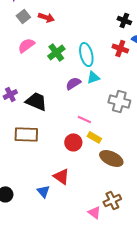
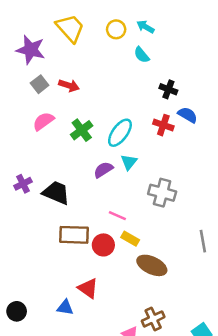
cyan ellipse: (86, 54) -> (120, 133), turned 50
cyan triangle: (93, 77) -> (129, 162), turned -32
brown rectangle: (26, 134) -> (74, 235), moved
blue triangle: (43, 191) -> (65, 307), turned -40

